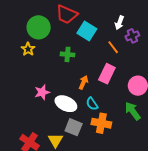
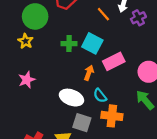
cyan square: (87, 31) -> (92, 43), moved
orange line: (113, 47) -> (103, 14), moved
pink rectangle: (107, 74) -> (114, 61), turned 42
pink star: (42, 92) -> (27, 80), moved

